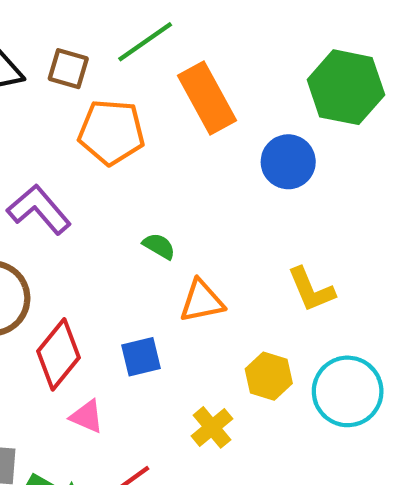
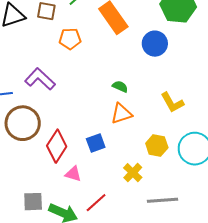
orange pentagon: (111, 132) -> (70, 39), size x0.7
green semicircle: (159, 246) -> (120, 86), moved

